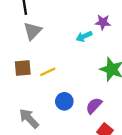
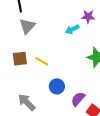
yellow line: (48, 72) -> (42, 61), turned 56
purple semicircle: (94, 106) -> (78, 99), moved

